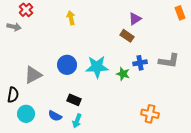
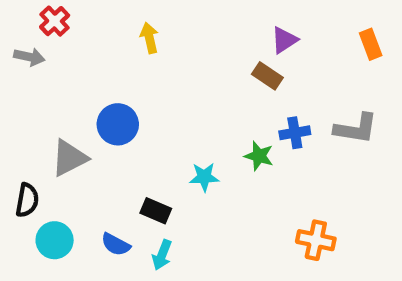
orange rectangle: (180, 13) -> (371, 44), moved
blue circle: (67, 65) -> (118, 124), moved
cyan star: (97, 67) -> (204, 177), moved, size x0.6

